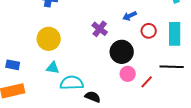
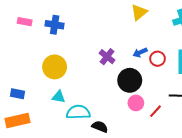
blue arrow: (130, 16) -> (140, 53), moved

